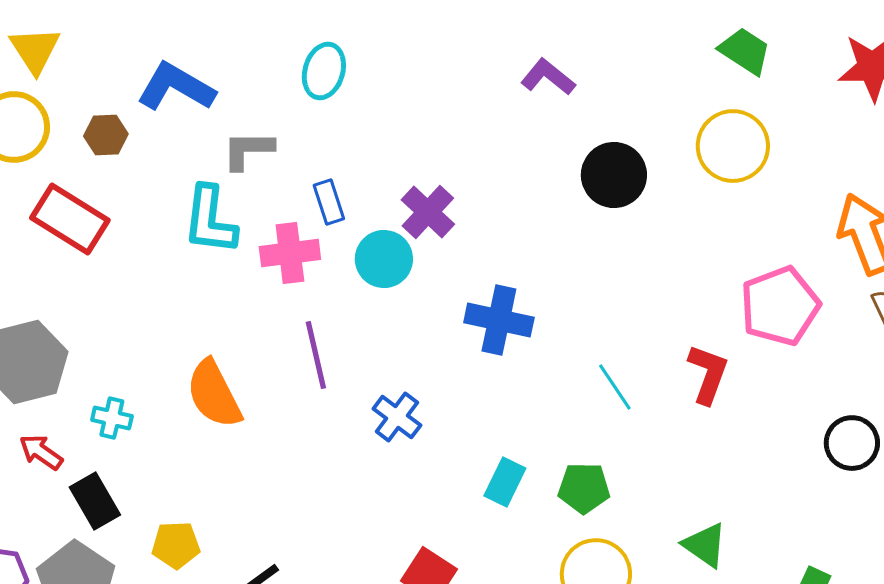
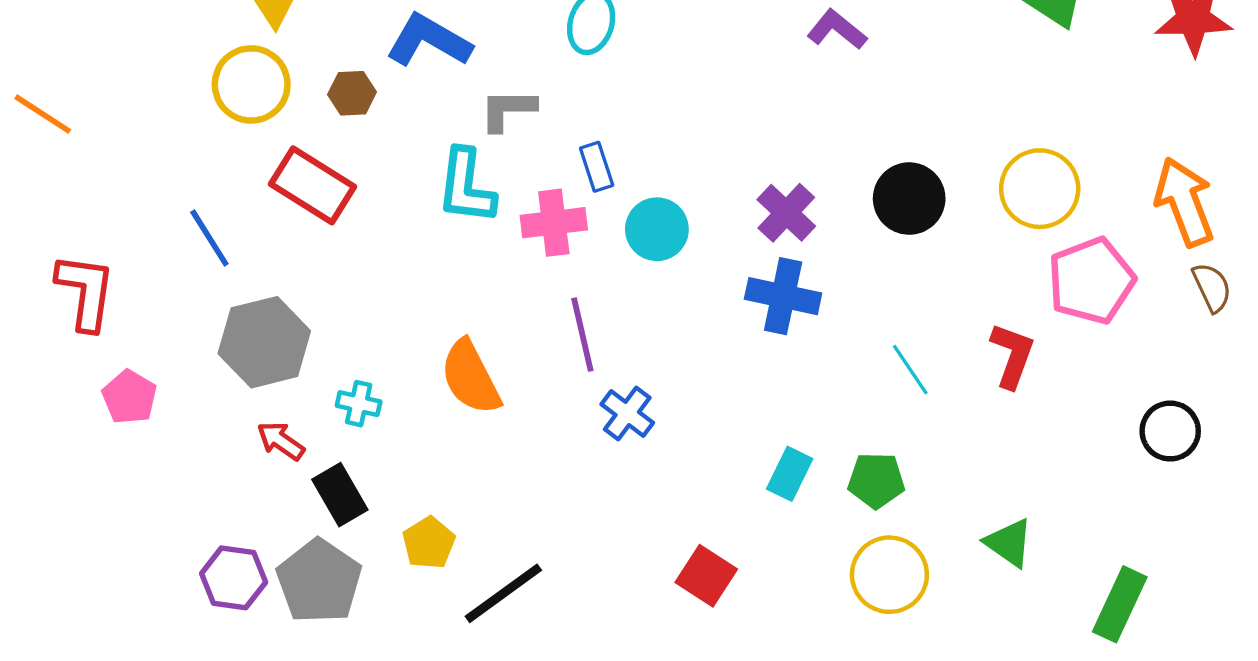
yellow circle: (733, 146) -> (1040, 189), moved
black circle: (614, 175) -> (909, 199), moved
purple cross: (428, 212) -> (786, 213), moved
blue cross: (397, 417) -> (627, 413), moved
yellow pentagon: (176, 545) -> (429, 543), turned -30

